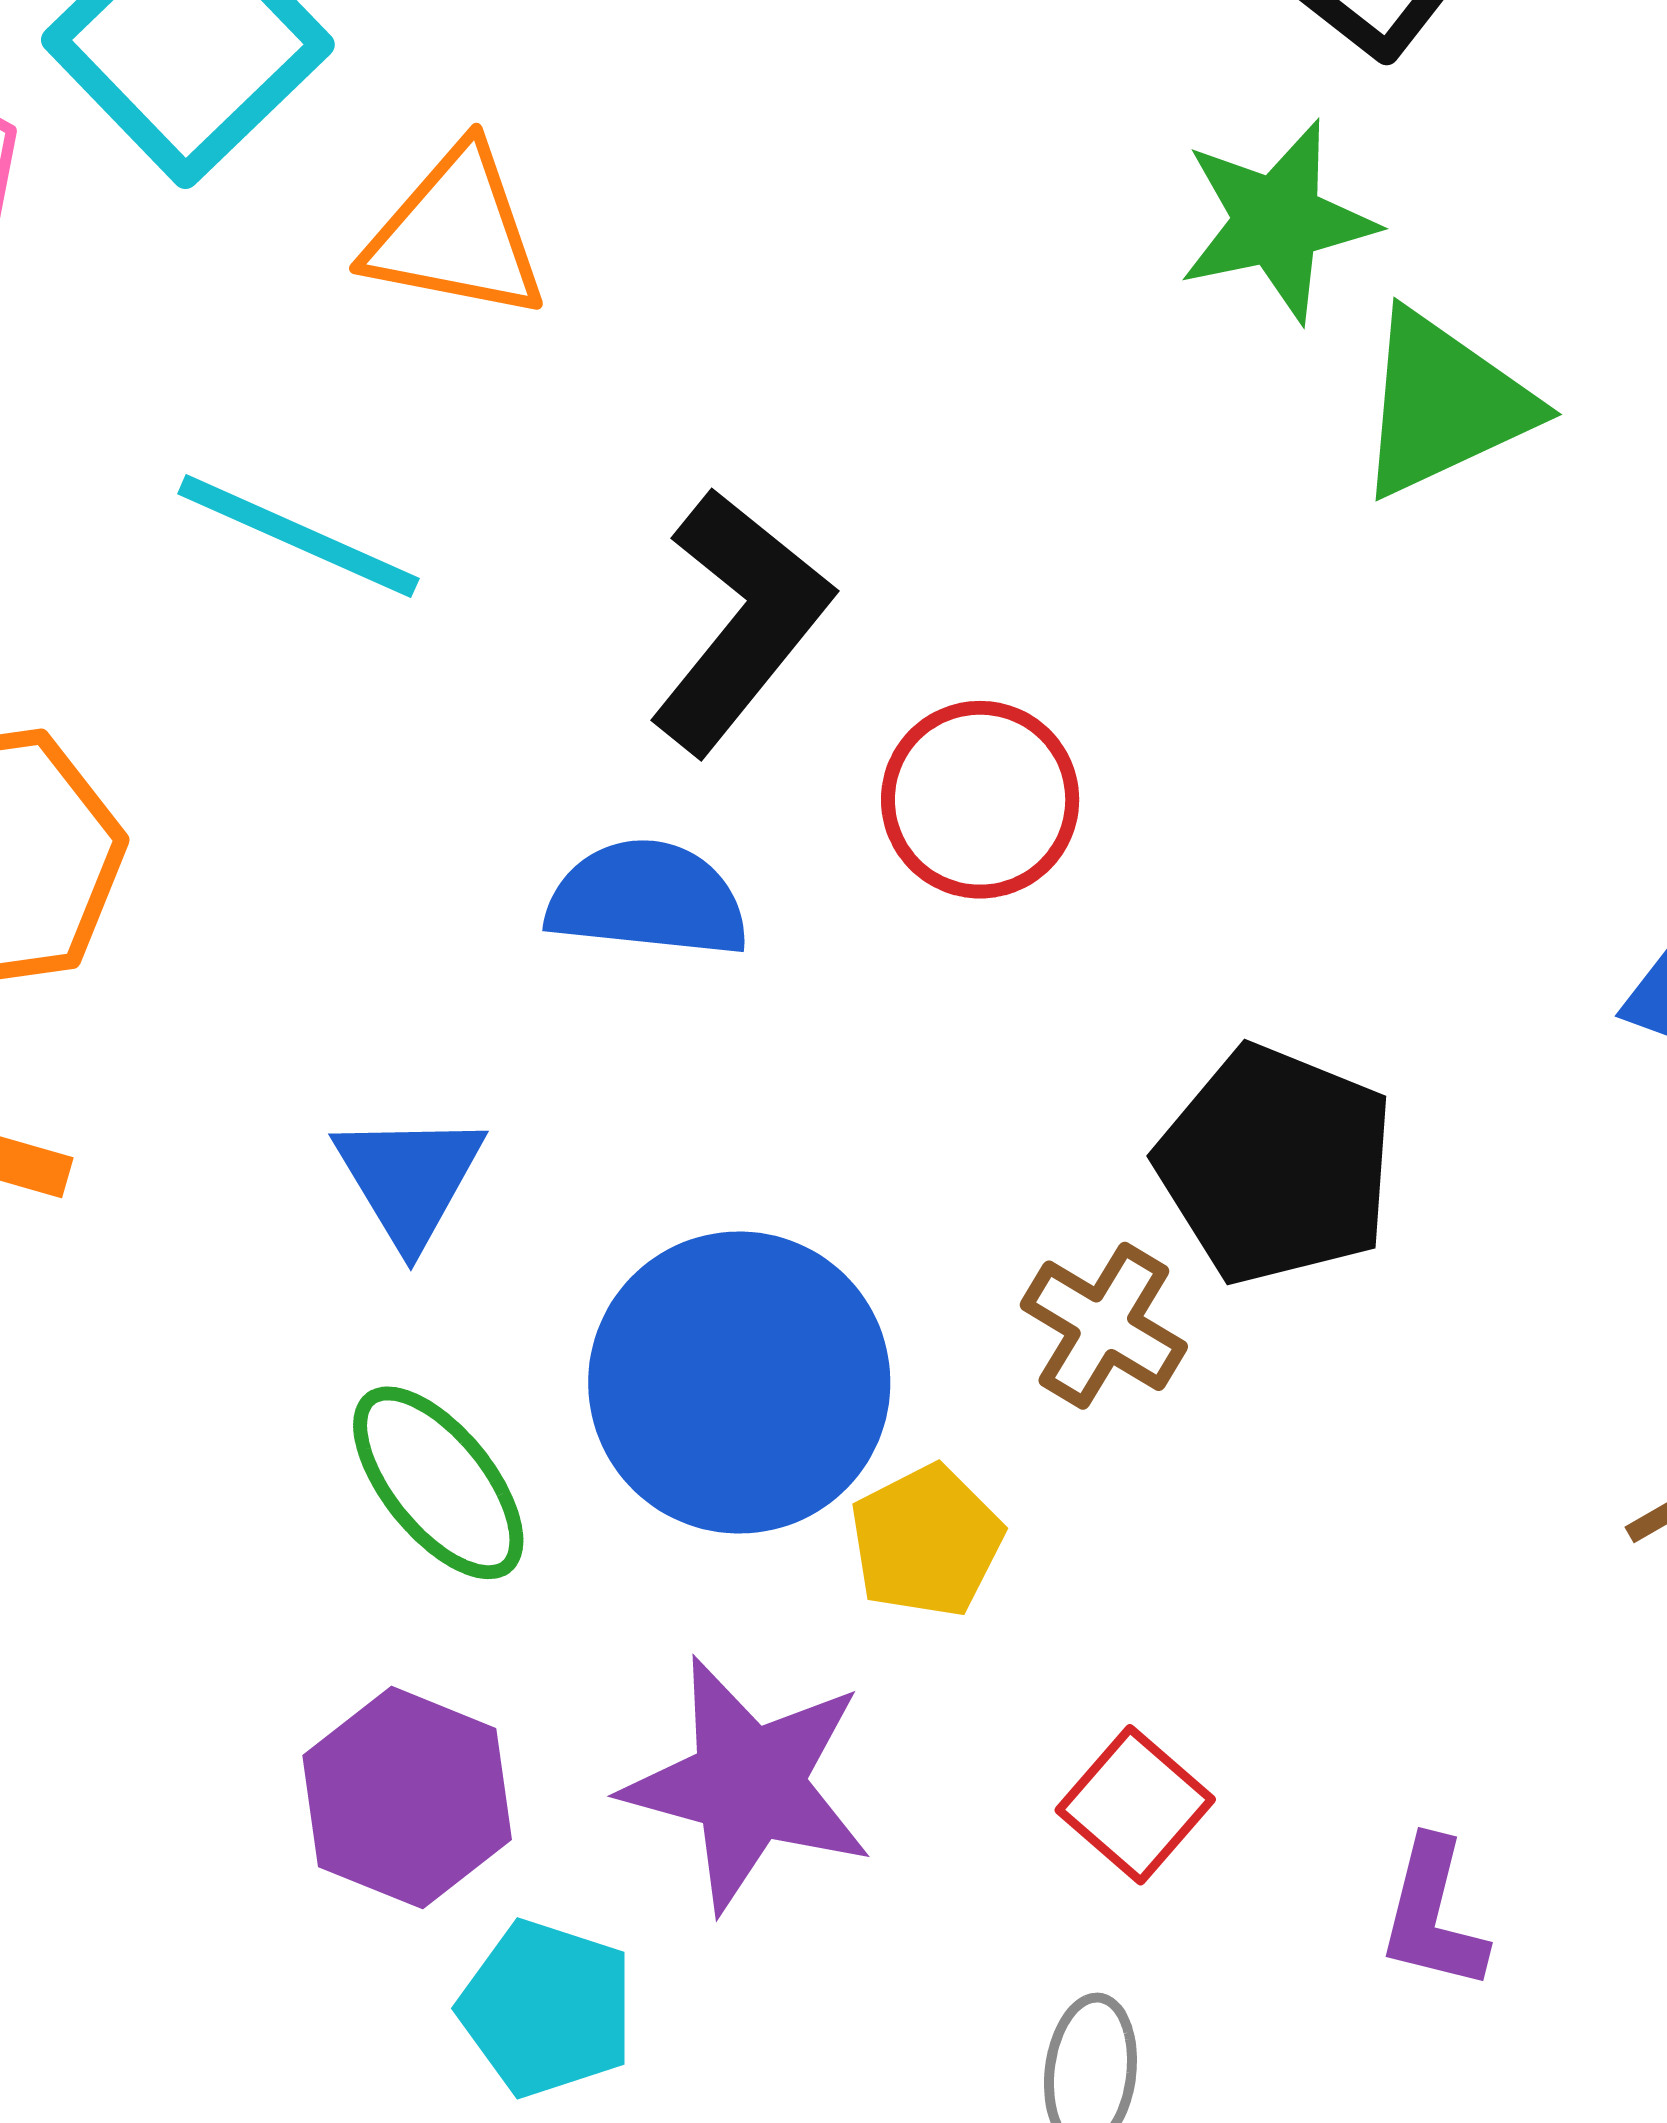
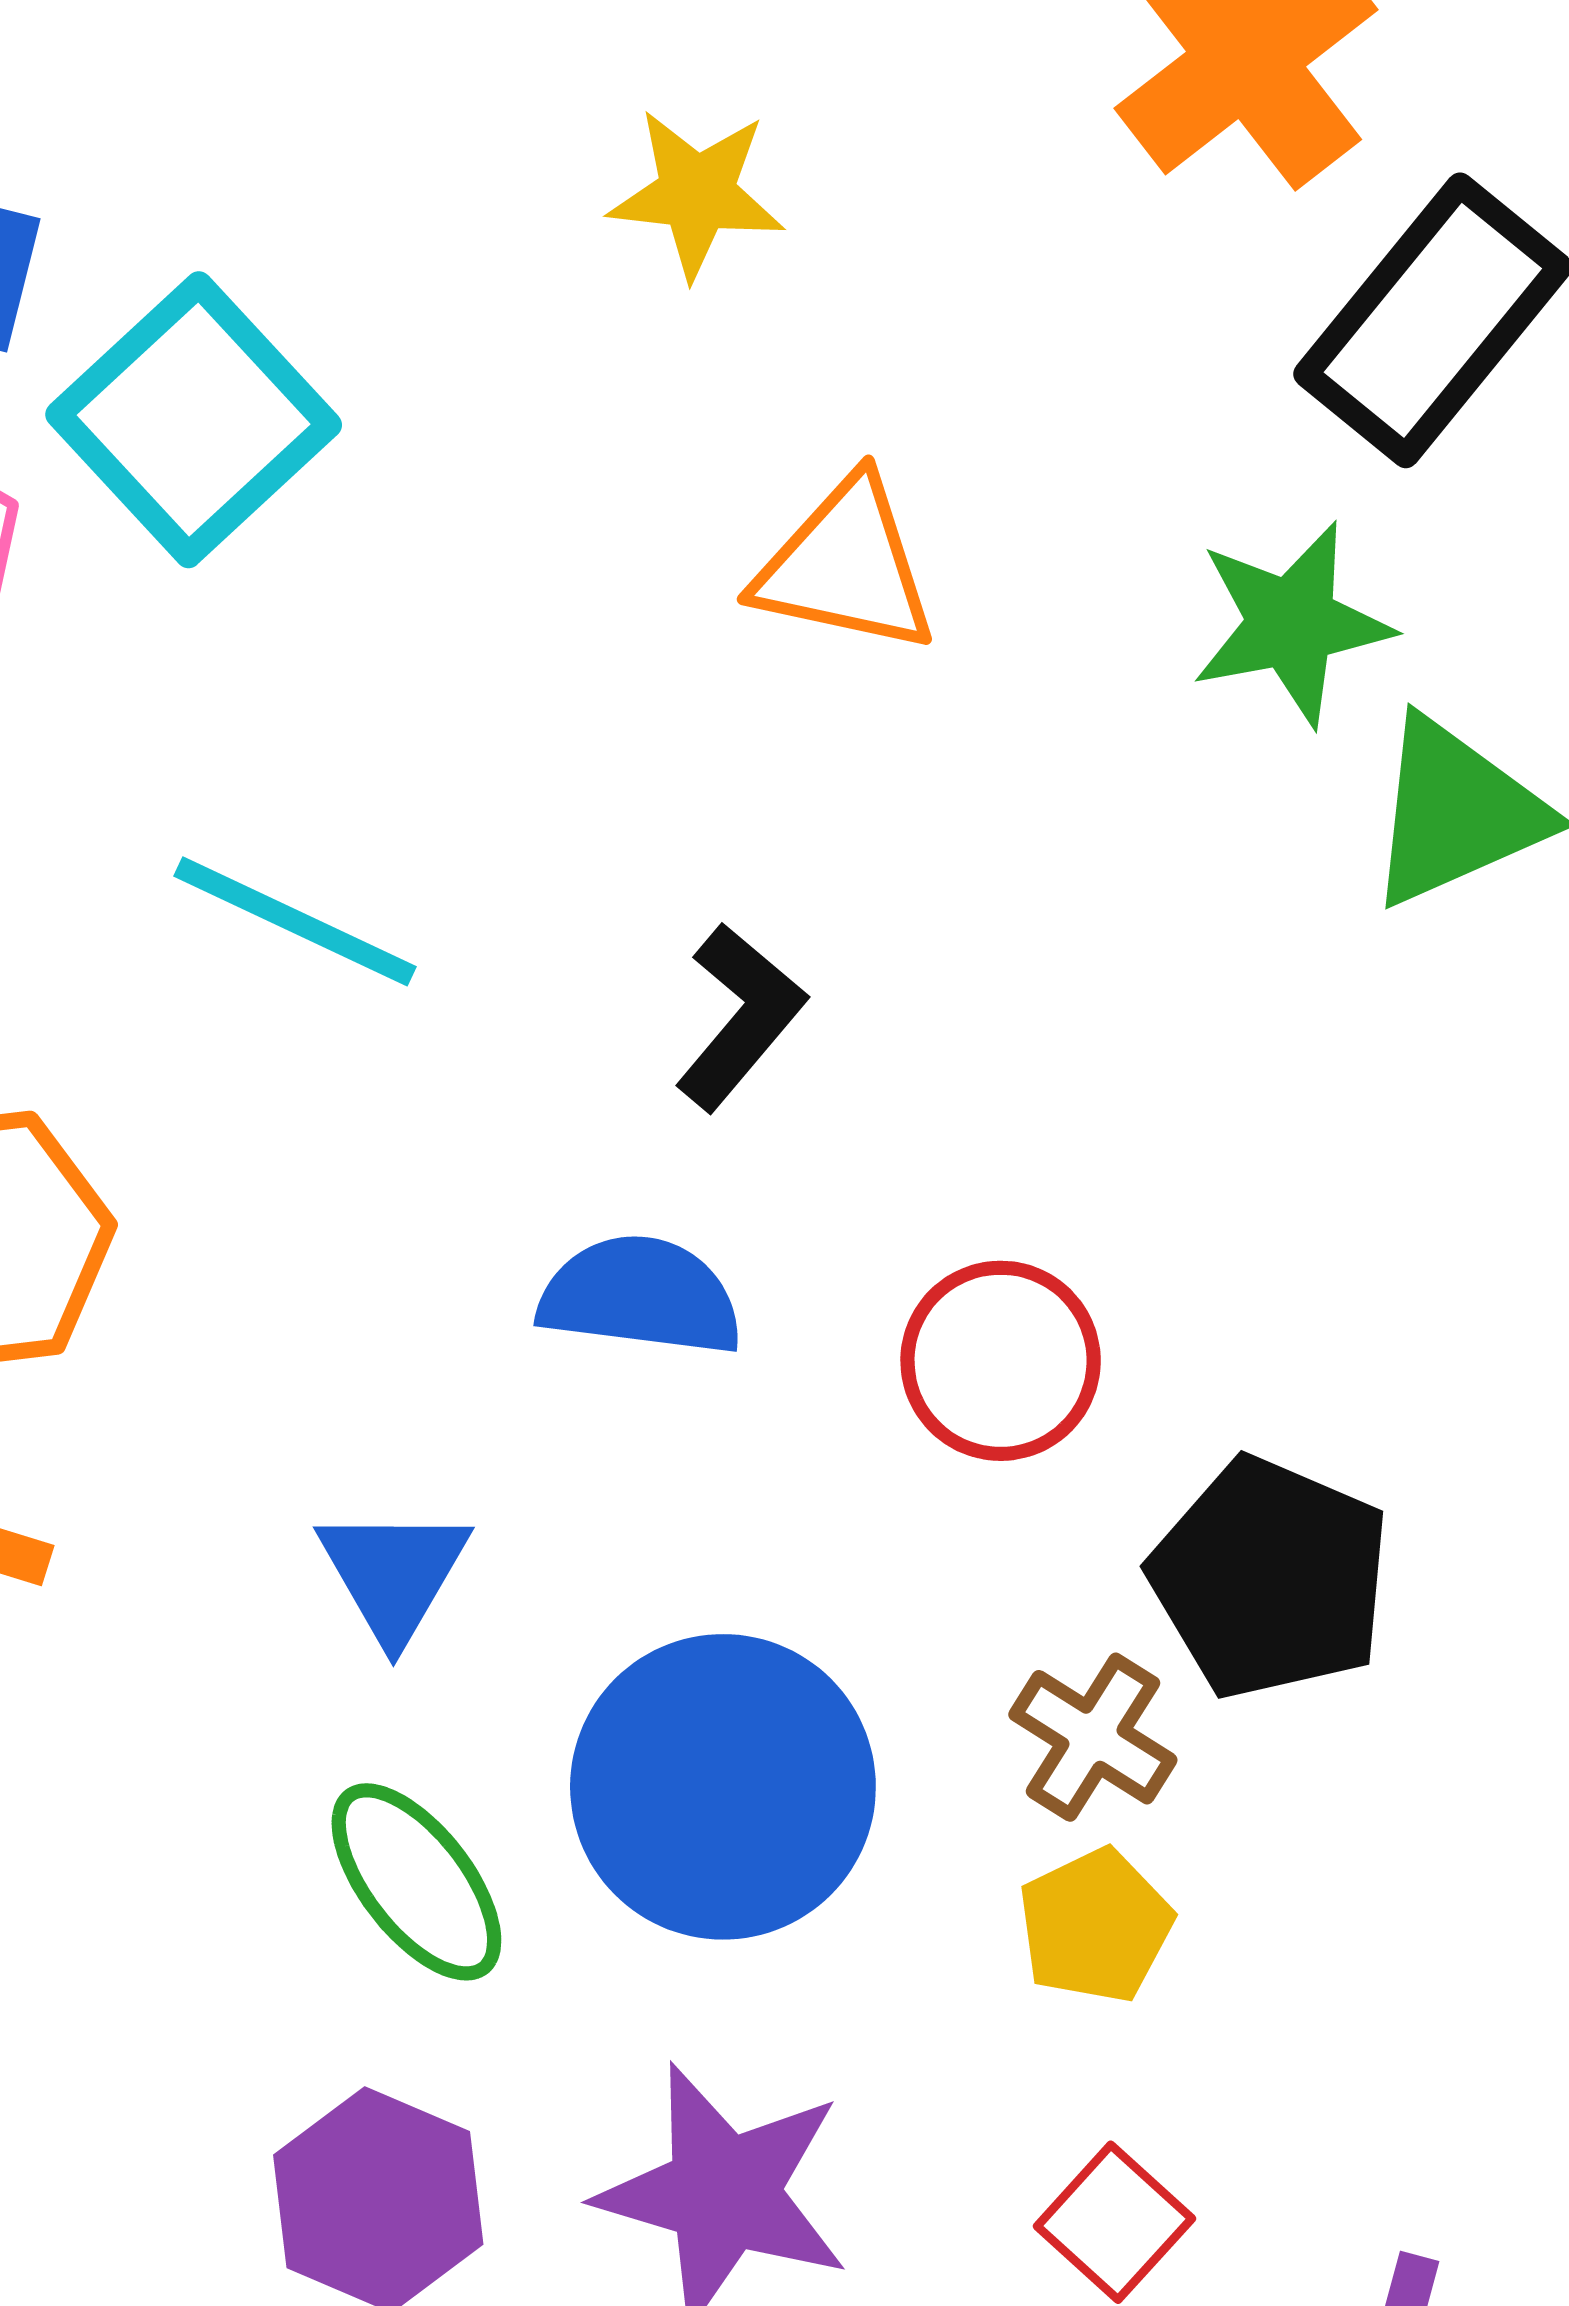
orange triangle: (456, 234) -> (846, 566), moved
black L-shape: (740, 621) -> (740, 1017), size x0.7
red circle: (980, 800) -> (1001, 1361), moved
yellow pentagon: (926, 1541) -> (1095, 1926), moved

